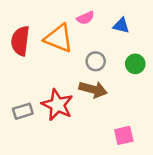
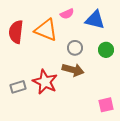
blue triangle: (121, 26) -> (95, 20), size x1.5
pink square: (124, 135) -> (106, 105), moved

